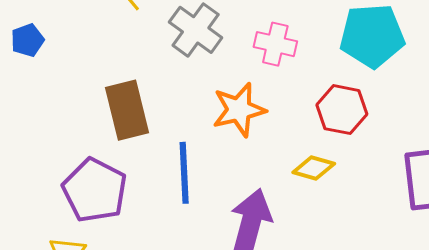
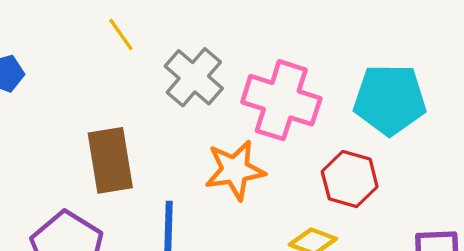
pink cross: (275, 44) -> (281, 100), size x1.6

